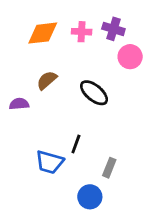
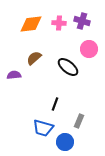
pink circle: (130, 57) -> (89, 49), moved
blue trapezoid: (50, 162) -> (43, 128), moved

